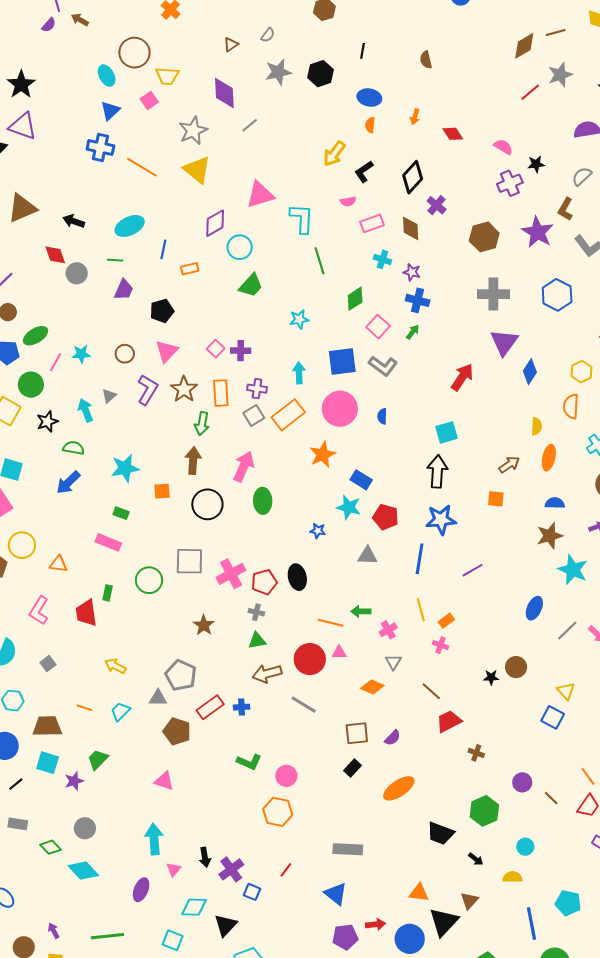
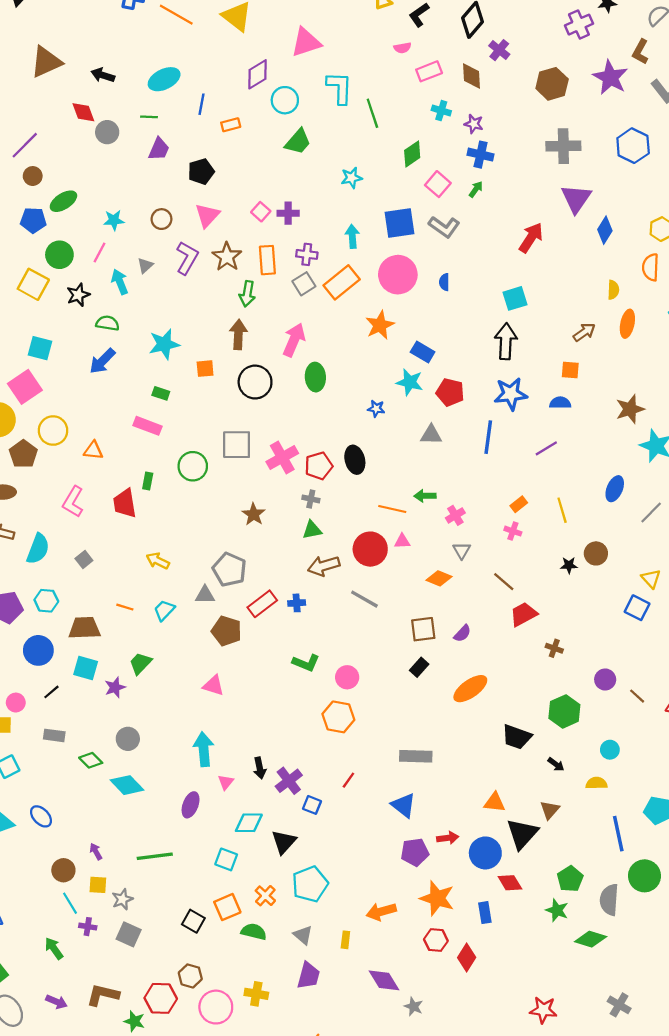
cyan L-shape: (302, 218) -> (340, 88), moved
pink line: (56, 362) -> (99, 253), moved
blue semicircle: (555, 503) -> (560, 403), moved
yellow line: (421, 610) -> (562, 510), moved

